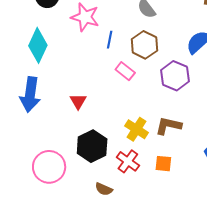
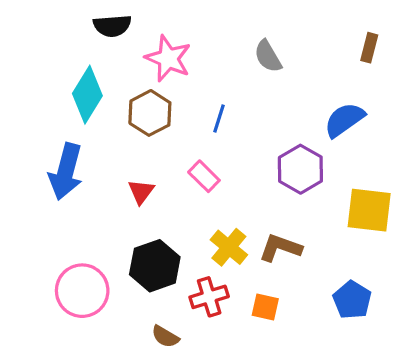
blue line: (110, 40) -> (219, 118), moved
brown hexagon: (144, 45) -> (150, 113), moved
pink rectangle: (125, 71) -> (204, 176), moved
red cross: (128, 161) -> (209, 297), turned 30

